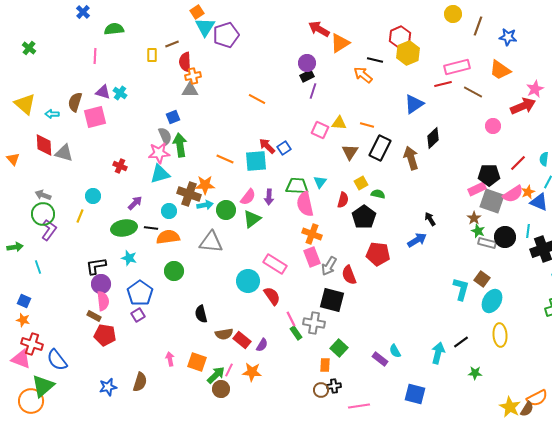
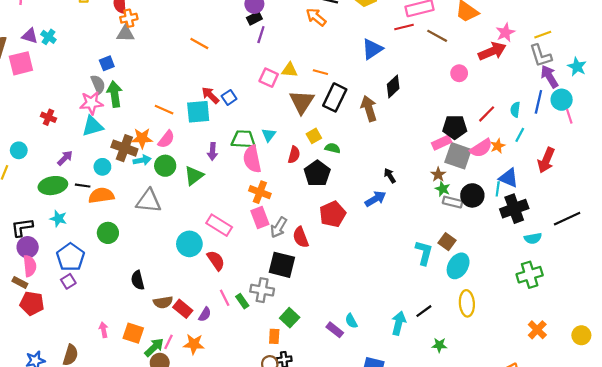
brown triangle: (350, 152) -> (302, 102), size x1.4
pink semicircle: (248, 197) -> (166, 139), moved
blue triangle: (539, 202) -> (509, 178), moved
red pentagon: (378, 254) -> (333, 214), turned -30
pink line: (291, 319) -> (225, 298), moved

